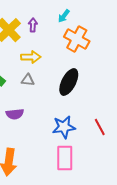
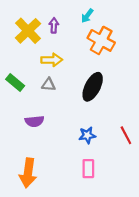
blue star: (64, 127) -> (87, 135), size x0.7
pink rectangle: (65, 158) -> (88, 169), size x0.7

